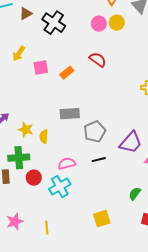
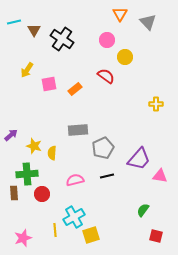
brown triangle: (26, 14) -> (34, 30), turned -32
yellow circle: (117, 23) -> (125, 57), moved
cyan cross: (60, 187) -> (74, 217), moved
yellow square: (102, 219) -> (91, 235), moved
yellow line: (47, 228) -> (55, 230), moved

